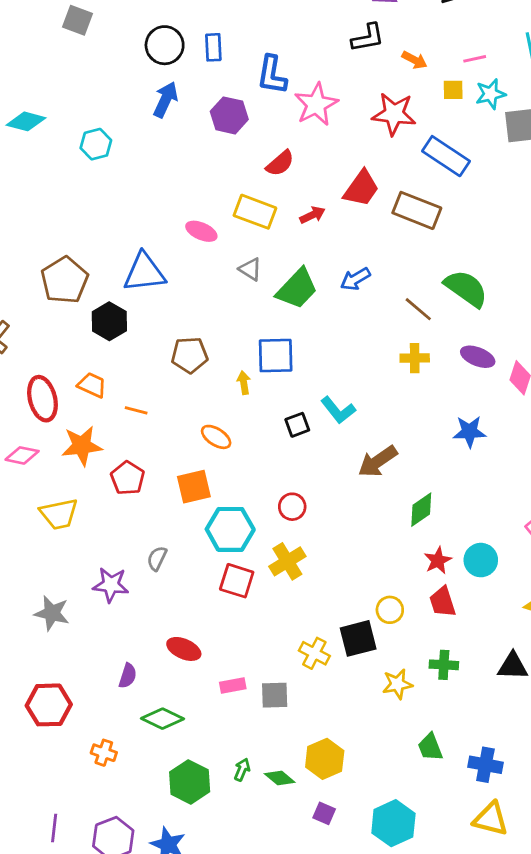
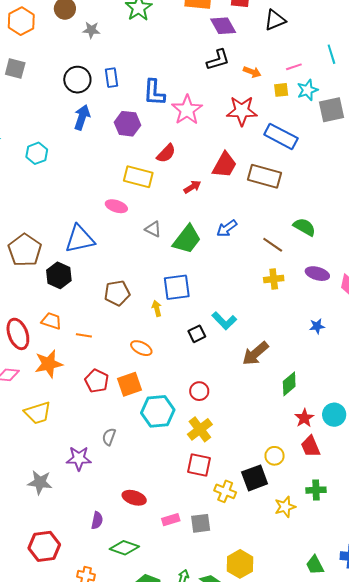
yellow rectangle: (255, 212) -> (138, 177), moved
green semicircle: (466, 288) -> (304, 227), size x0.7
blue star: (469, 432) -> (317, 326), size x0.7
red pentagon: (128, 478) -> (97, 381), moved
red square: (237, 581) -> (199, 465), moved
green trapezoid: (430, 747) -> (315, 565), moved

